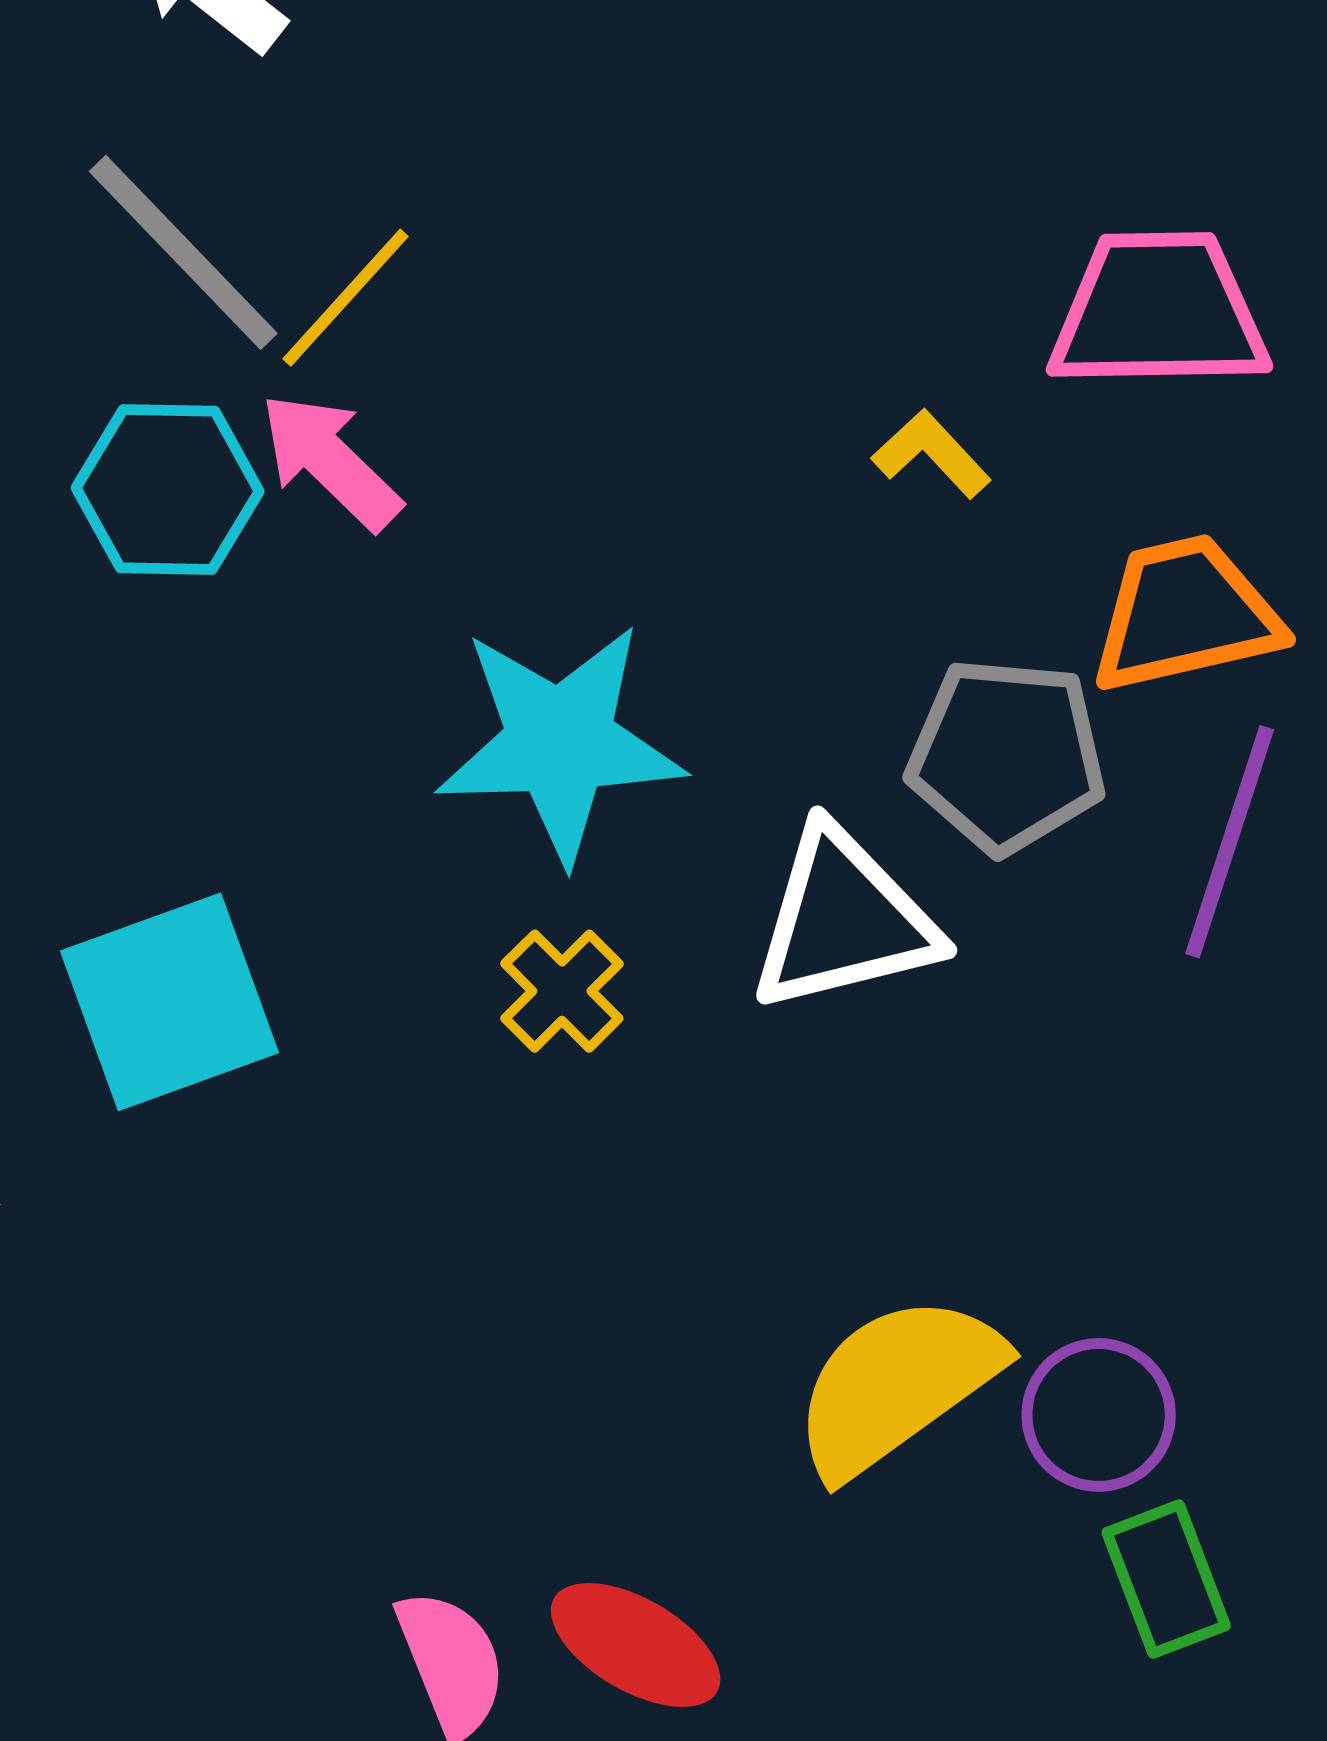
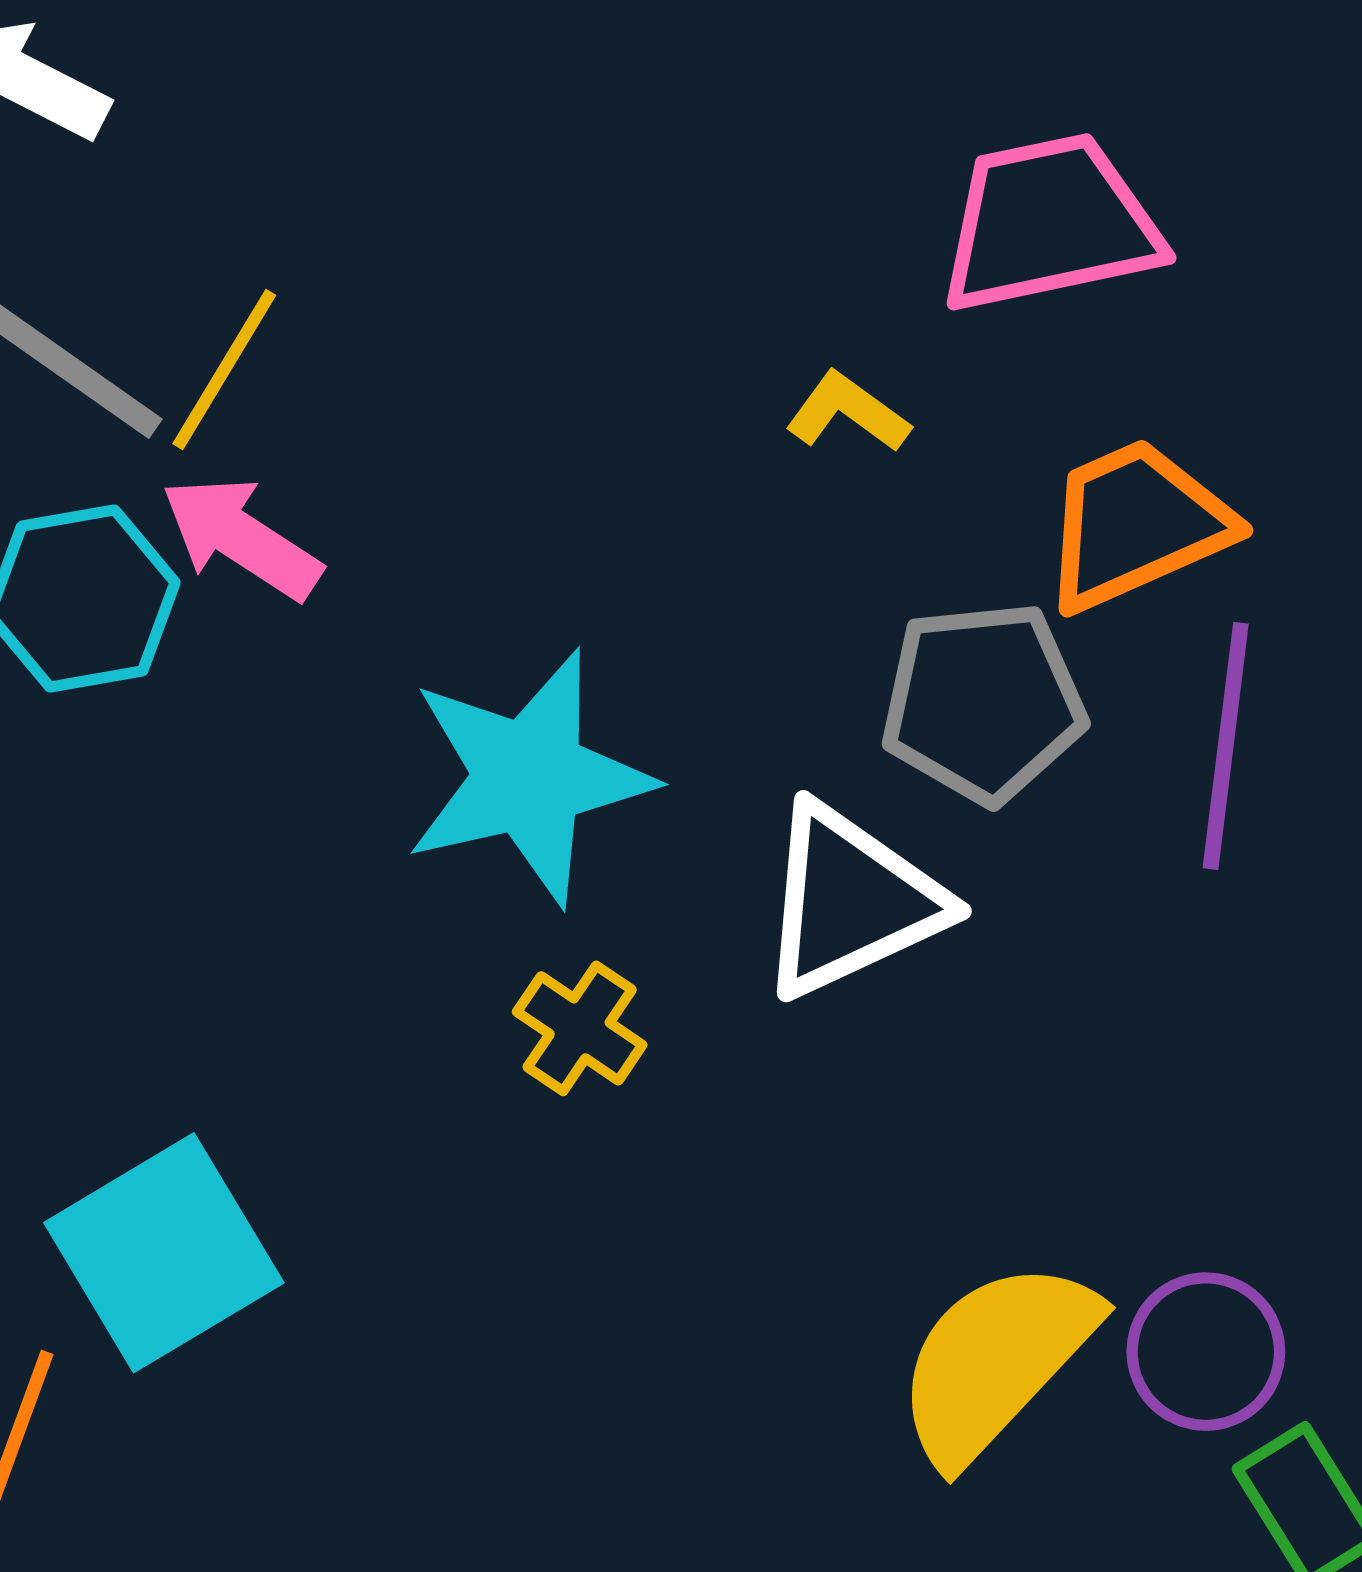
cyan square: (170, 1002) -> (164, 1253), moved

